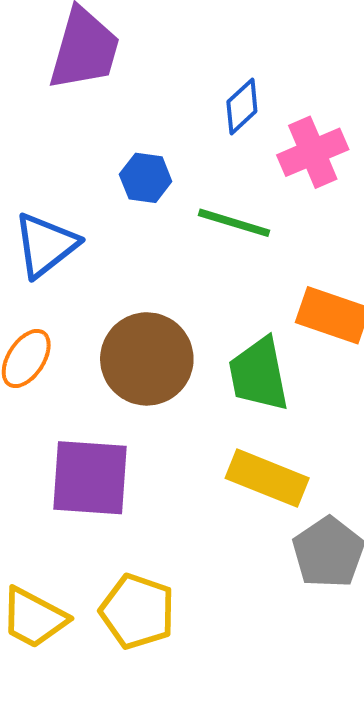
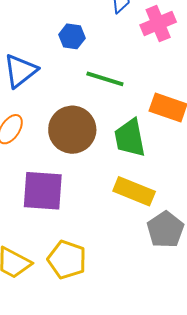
green line: (234, 223) -> (105, 79), moved

